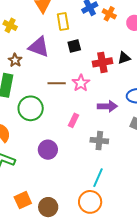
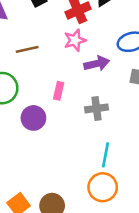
pink star: (81, 83) -> (75, 40), moved, turned 30
purple circle: (48, 150) -> (33, 118), moved

